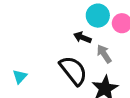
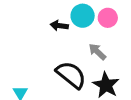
black arrow: (82, 37) -> (59, 26), moved

